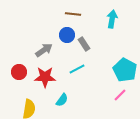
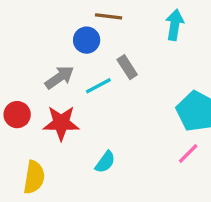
blue circle: (67, 35) -> (87, 40), moved
cyan line: (77, 69) -> (98, 86), moved
cyan semicircle: (62, 100) -> (105, 162), moved

